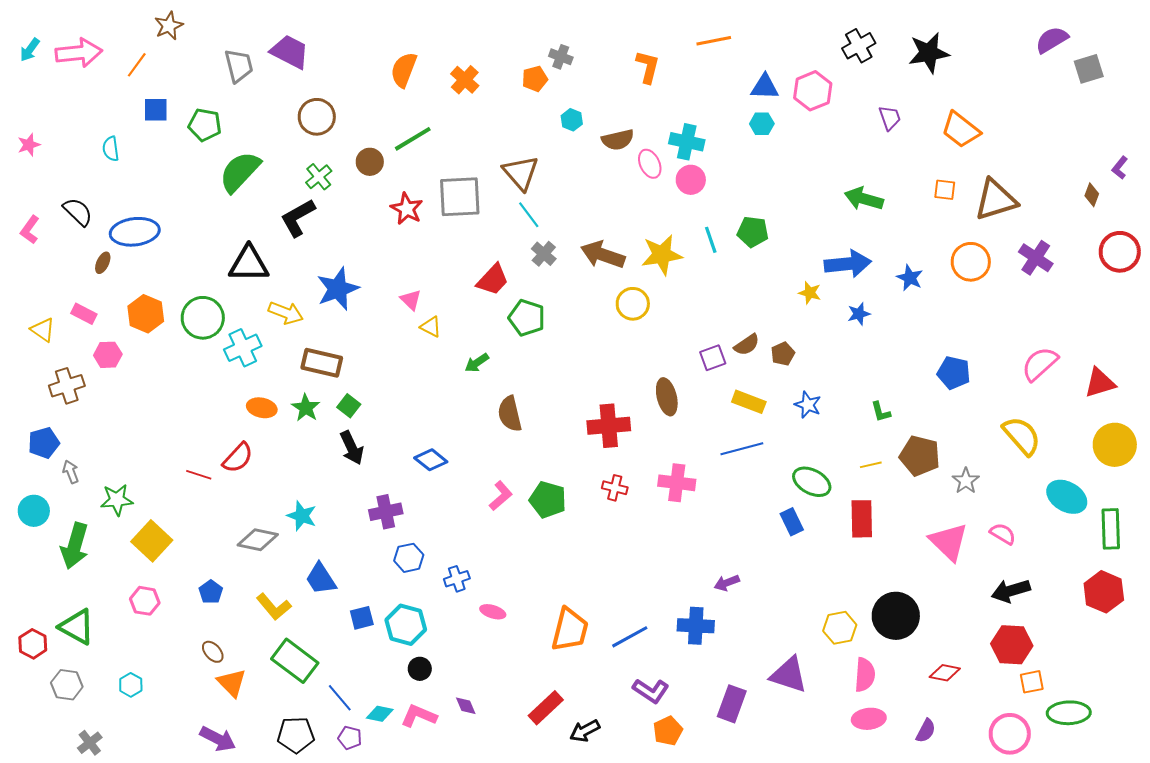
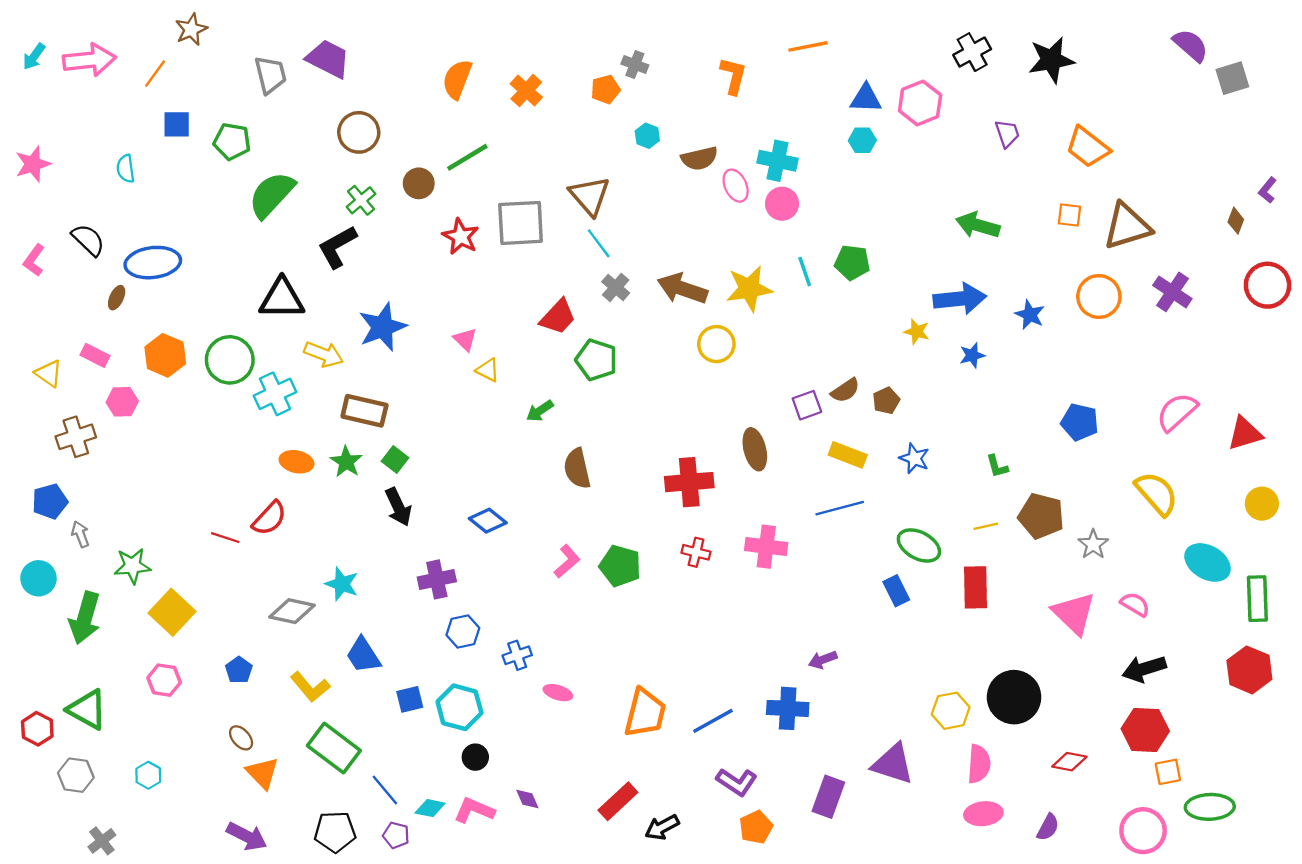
purple semicircle: (1052, 40) -> (1191, 45), turned 72
pink star: (29, 145) -> (33, 164), size x1.4
yellow circle: (1115, 445) -> (1262, 504), size x0.7

